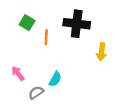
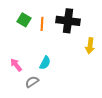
orange line: (46, 37) -> (42, 24), moved
cyan semicircle: (55, 79) -> (45, 63), moved

